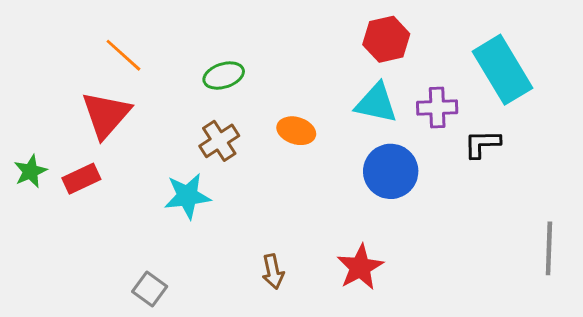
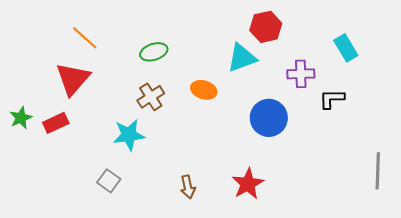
cyan rectangle: (502, 70) -> (346, 48), size x0.6
cyan triangle: (376, 103) -> (242, 58), moved, turned -32
gray square: (150, 289) -> (109, 181), moved

